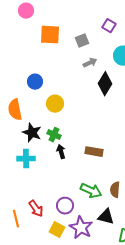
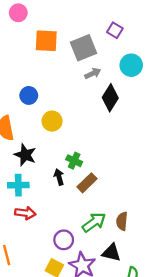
gray square: (82, 41) -> (83, 48), size x1.6
green cross: (54, 135) -> (74, 161), moved
brown rectangle: (94, 152) -> (87, 183), moved, turned -54
green arrow: (91, 191) -> (94, 222), turned -60
red arrow: (36, 209) -> (25, 213), moved, turned -48

